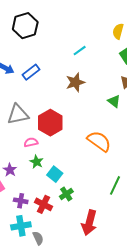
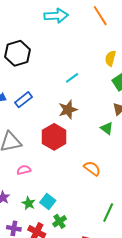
red hexagon: (50, 123) -> (54, 137), moved
orange semicircle: (99, 141) -> (92, 168), size x0.7
green star: (37, 162) -> (29, 203), moved

